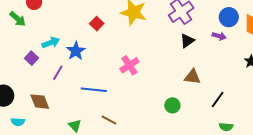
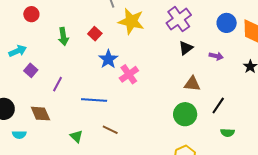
green arrow: (18, 19) -> (63, 37), moved, turned 42
purple arrow: (219, 36) -> (216, 56), moved
cyan arrow: (51, 43) -> (18, 51), moved
blue star: (76, 51) -> (108, 59), moved
green circle: (172, 105) -> (185, 114), moved, size x1.5

